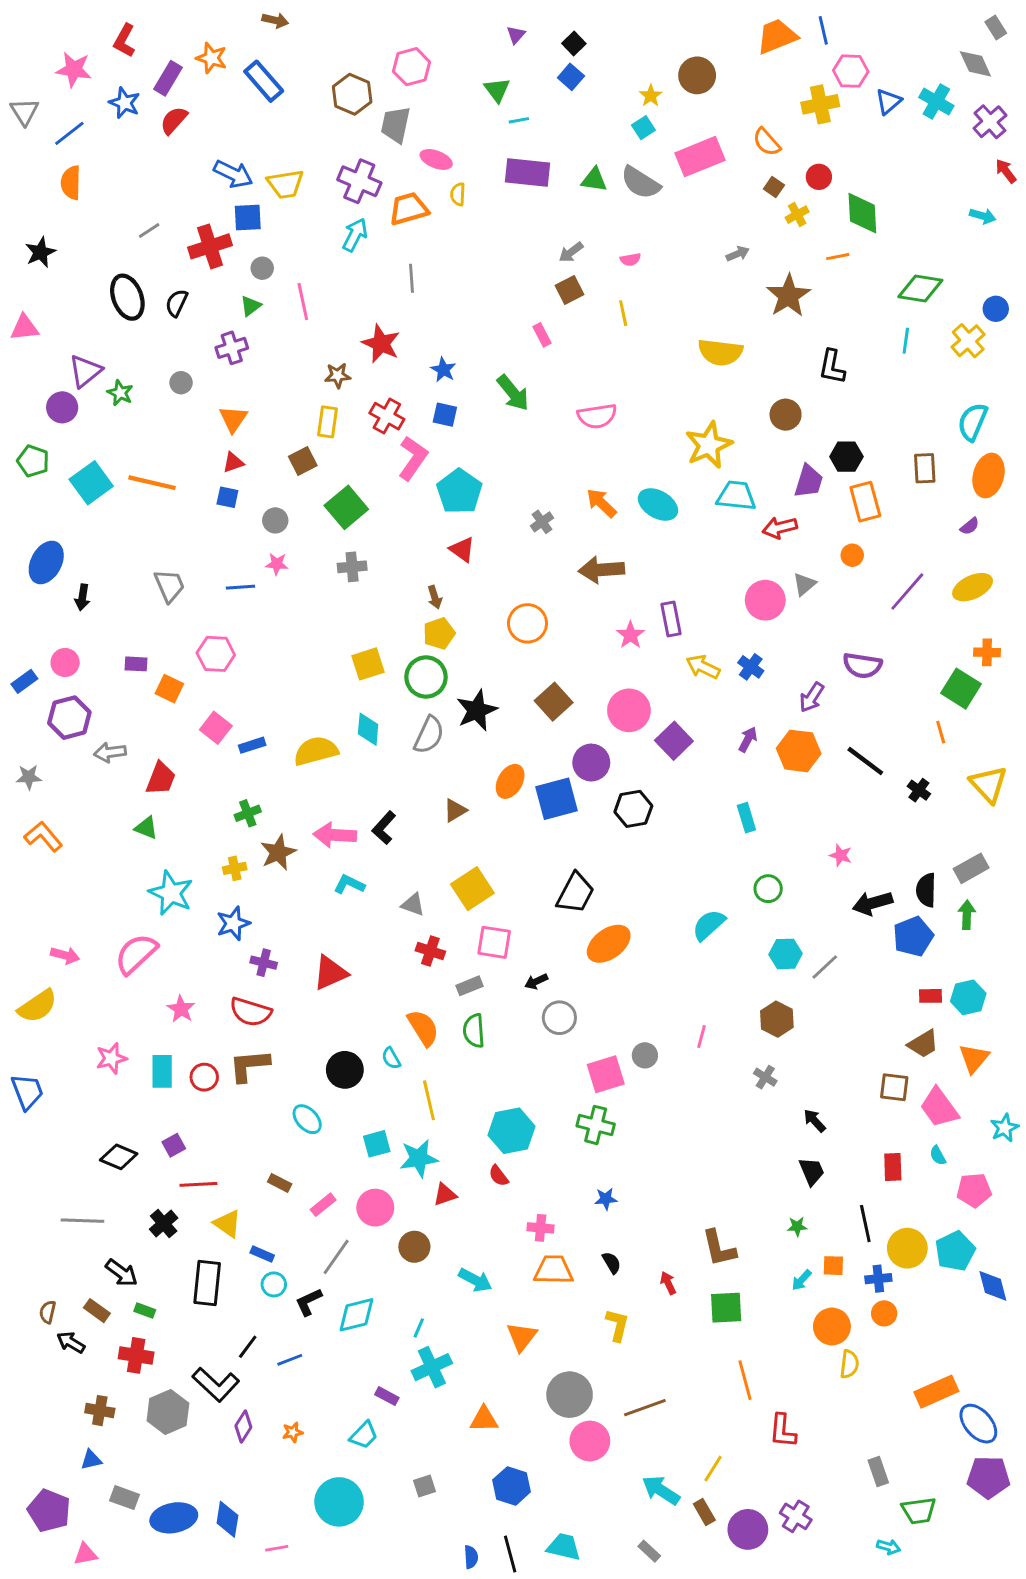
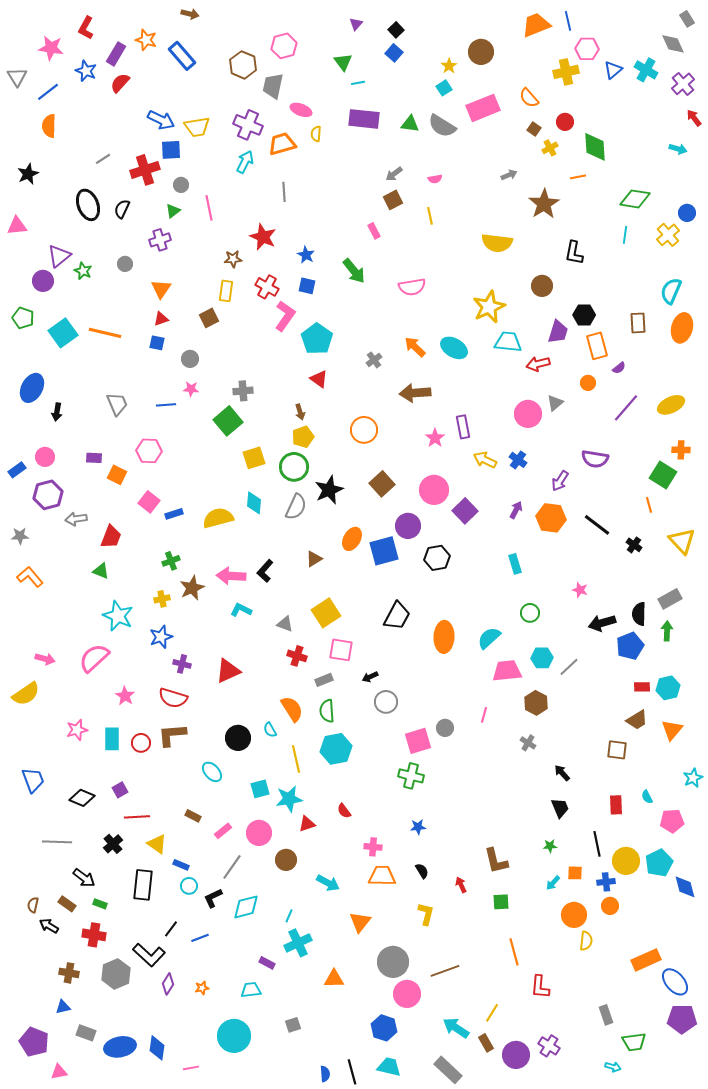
green square: (346, 507) -> (228, 421), moved
purple semicircle: (970, 526) -> (619, 368), moved
orange ellipse: (609, 944) -> (444, 637), moved, turned -52
blue trapezoid: (27, 1092) -> (33, 780), moved
pink trapezoid: (939, 1108) -> (507, 671), moved, turned 120
cyan hexagon: (512, 1131) -> (336, 749), moved
green square: (726, 1308) -> (501, 902), size x0.7
cyan trapezoid: (364, 1435) -> (251, 990), turned -140
blue hexagon: (512, 1486) -> (384, 1028), moved
gray rectangle: (649, 1551) -> (448, 1070), size x1.8

